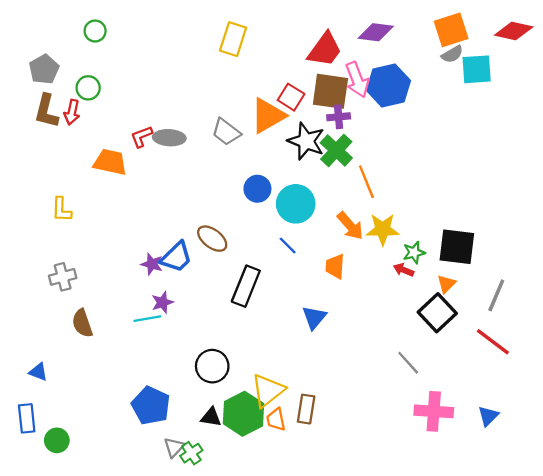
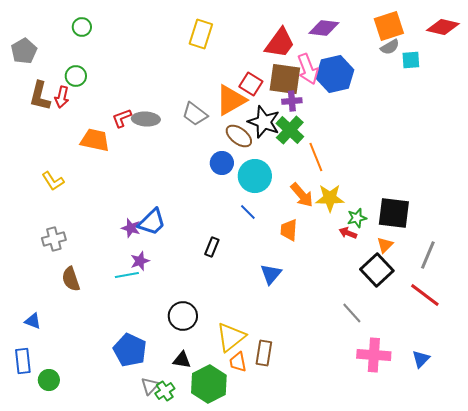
gray pentagon: (44, 69) -> (24, 51), moved
cyan square: (477, 69) -> (411, 60), size x0.7
yellow L-shape: (61, 210) -> (53, 181), turned -35
brown ellipse: (212, 239) -> (239, 136), moved
black rectangle: (246, 286) -> (212, 247), size x0.6
green hexagon: (244, 414) -> (209, 384), moved

